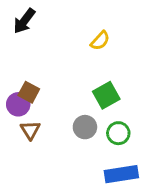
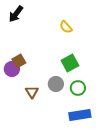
yellow semicircle: (100, 41) -> (66, 27), turned 96
brown square: (29, 92) -> (19, 61), turned 32
brown triangle: (30, 130) -> (32, 92), moved

